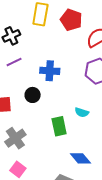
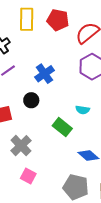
blue cross: (50, 71) -> (45, 74), turned -30
green rectangle: (59, 126) -> (62, 127), turned -30

